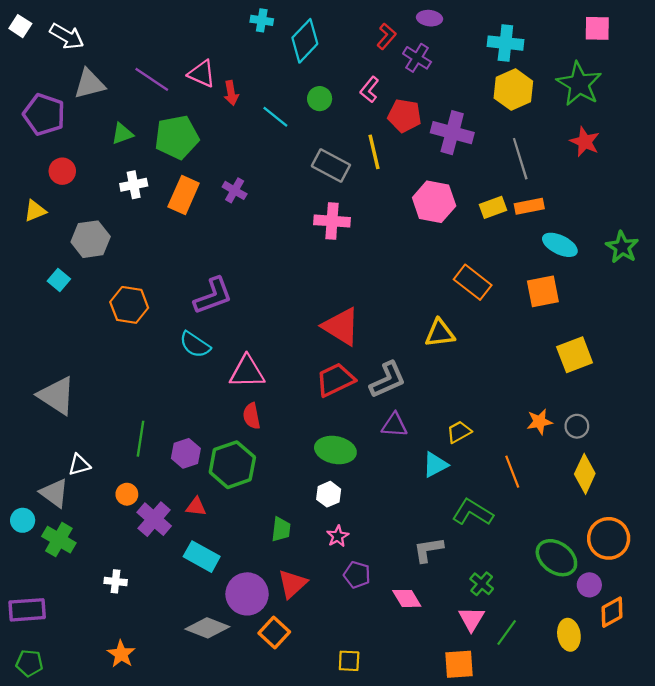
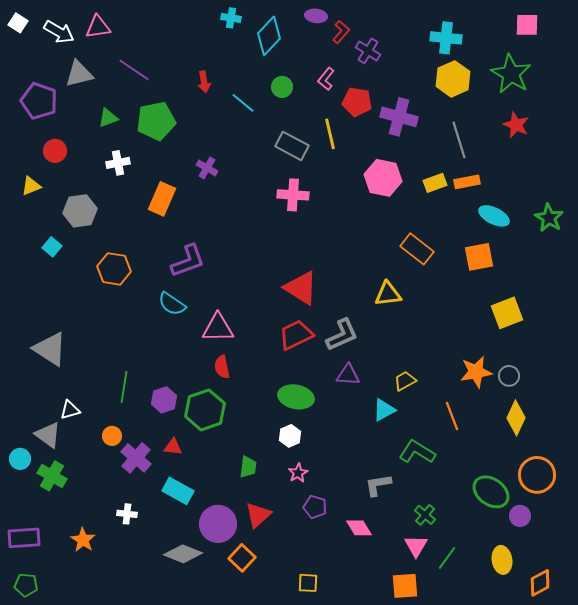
purple ellipse: (430, 18) -> (316, 16), moved
pink triangle: (202, 74) -> (98, 27), moved, turned -32
orange rectangle: (184, 195) -> (162, 199), moved
orange star: (539, 422) -> (476, 372), size x1.4
white cross: (116, 581) -> (127, 514), moved
orange diamond: (612, 612) -> (540, 583), moved
orange star: (121, 654) -> (83, 540), moved

